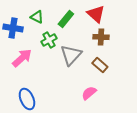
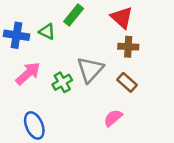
green triangle: (37, 17) -> (47, 32), moved
green rectangle: (66, 19) -> (74, 15), moved
green cross: (49, 40) -> (62, 82), moved

